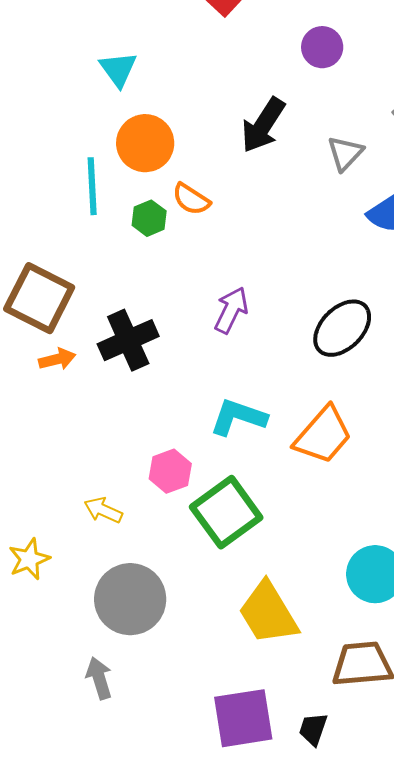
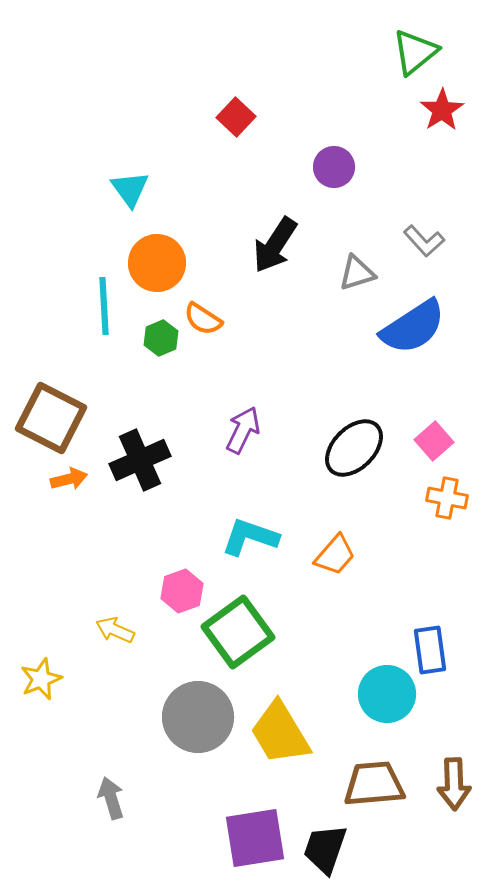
gray triangle: (345, 153) -> (357, 273), turned 30
orange trapezoid: (323, 435) -> (335, 555), size x0.7
gray circle: (130, 599) -> (198, 717), moved
black trapezoid: (313, 729) -> (325, 849), size x1.5

